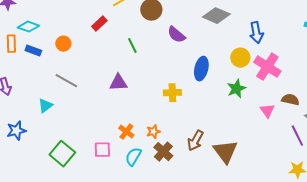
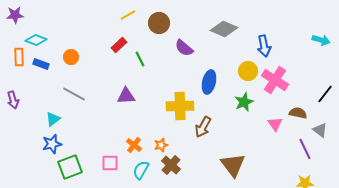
red rectangle: (99, 24) -> (119, 45), moved
yellow cross: (172, 93) -> (180, 106), size x1.5
blue star: (16, 131) -> (52, 144), moved
brown arrow: (195, 141) -> (203, 127), moved
green square: (62, 154) -> (70, 167), turned 30

